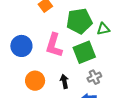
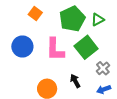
blue circle: (21, 46) -> (22, 47), moved

